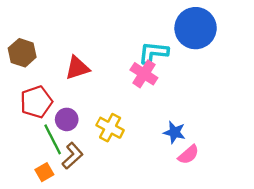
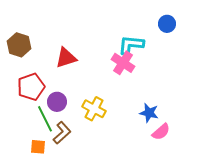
blue circle: (196, 28) -> (167, 24), size x0.5
orange square: (44, 172) -> (38, 147), turned 35

